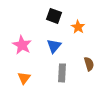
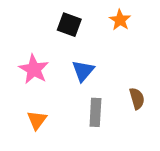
black square: (54, 16) -> (69, 25), moved
orange star: (78, 27) -> (120, 20), moved

